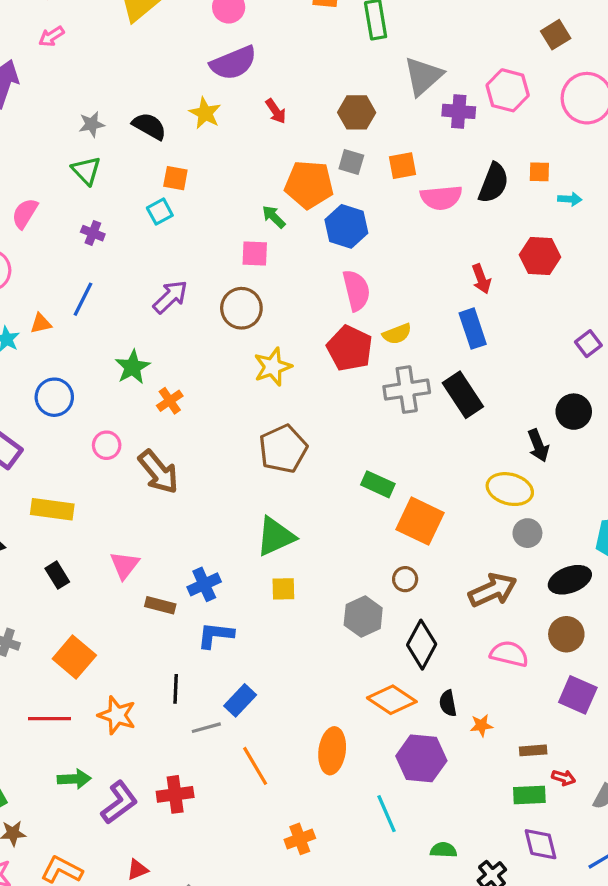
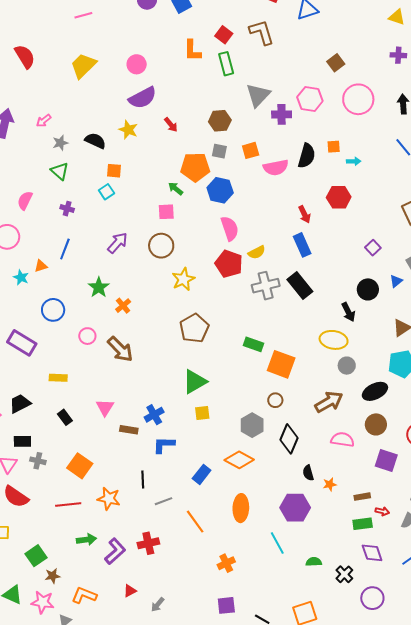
pink arrow: (51, 36) -> (44, 121), moved
yellow rectangle: (52, 509) -> (58, 378), size x0.7
blue rectangle: (240, 700) -> (202, 474), moved
orange diamond: (392, 700) -> (239, 460), moved

